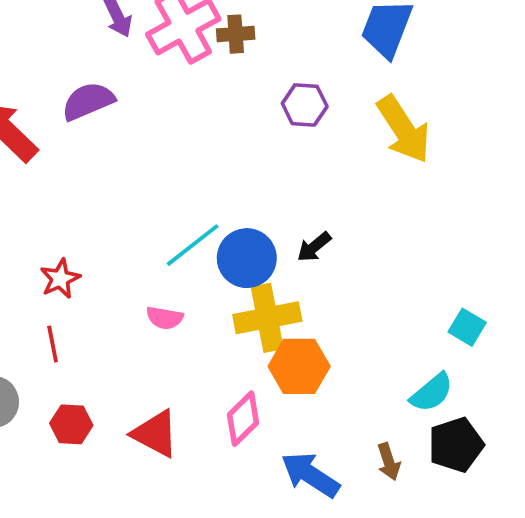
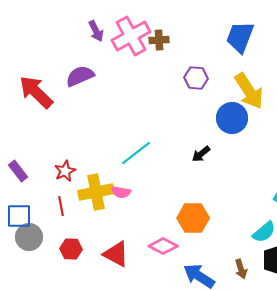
blue circle: (247, 258) -> (232, 118), moved
yellow cross: (267, 318) -> (96, 192), moved
pink diamond: (243, 419) -> (163, 246), turned 72

